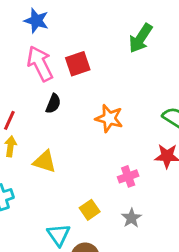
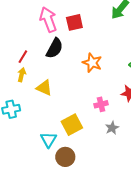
black semicircle: (53, 104) -> (55, 48), size x1.5
yellow square: (90, 210) -> (72, 125), size x1.5
gray star: (131, 218) -> (112, 128), moved

